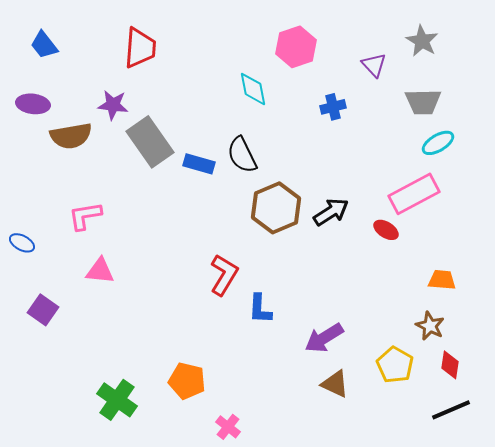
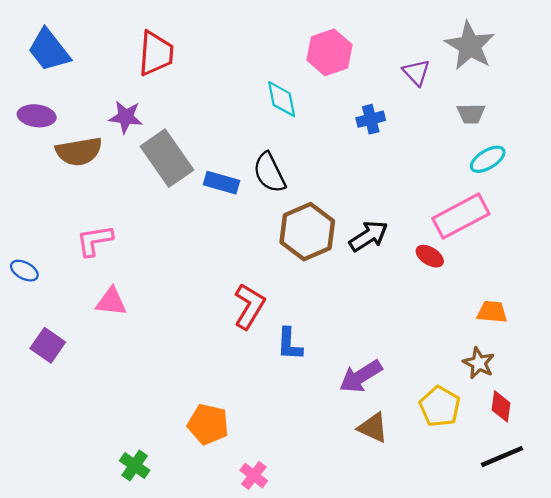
gray star: (422, 41) -> (470, 46), size x1.4
blue trapezoid: (44, 45) -> (49, 50), size x1.4
gray trapezoid: (423, 102) -> (471, 114), size x0.7
green cross: (117, 400) -> (135, 465), moved, size x0.7

